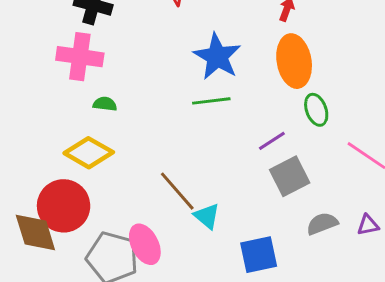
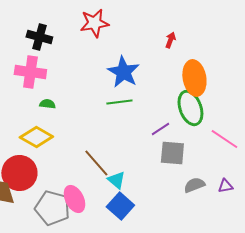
orange ellipse: (294, 61) -> (194, 78), moved
green ellipse: (316, 110) -> (190, 108), size x1.6
gray square: (290, 176) -> (172, 153), turned 32
blue square: (259, 255) -> (120, 206), moved, turned -36

